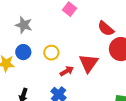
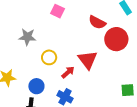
gray star: (24, 25) -> (27, 37), moved
blue circle: (23, 52) -> (36, 86), moved

